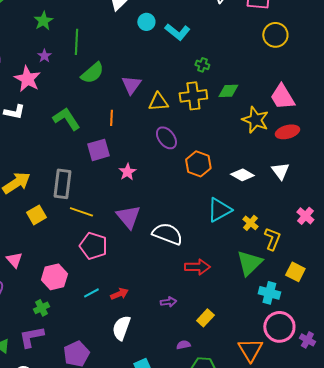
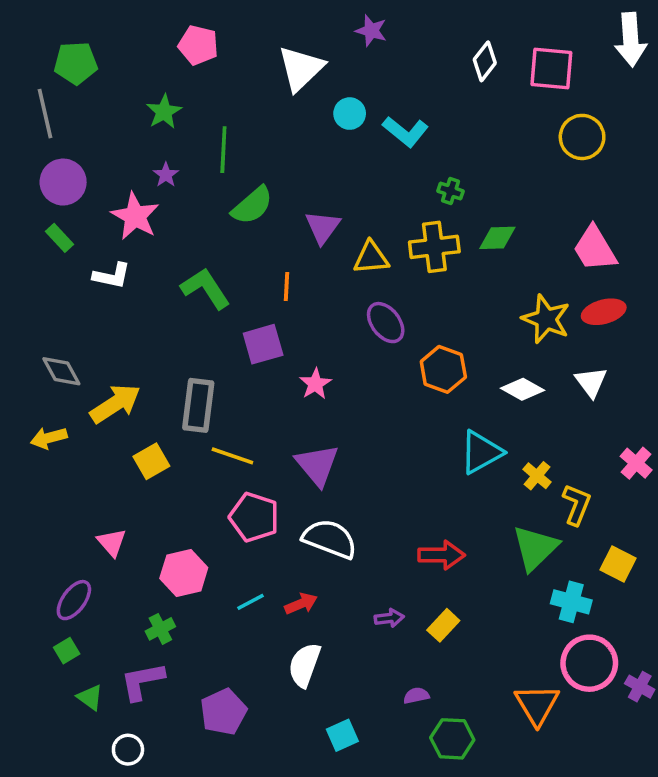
yellow star: (255, 120) -> (546, 319), moved
white semicircle: (167, 234) -> (330, 539), moved
yellow rectangle: (205, 318) -> (443, 625), moved

